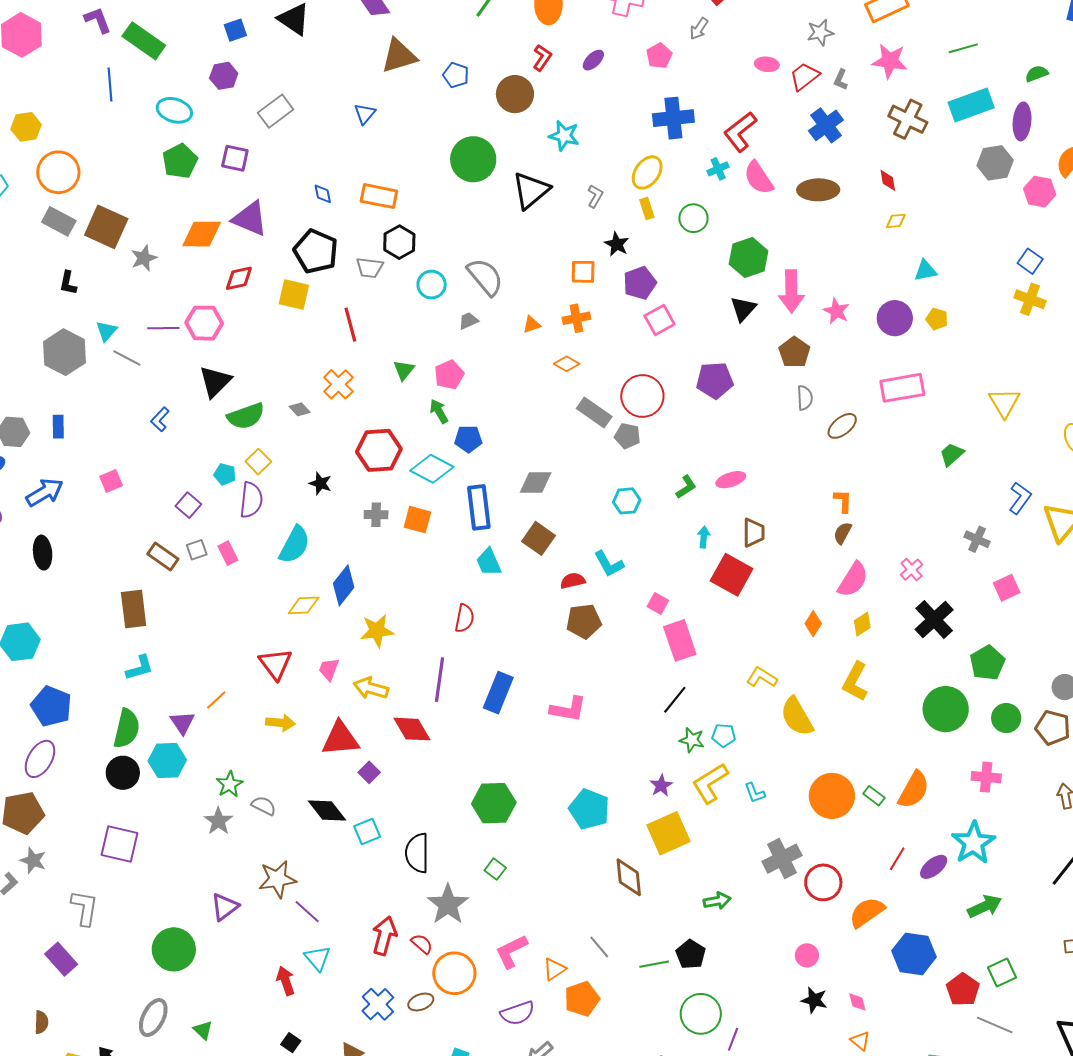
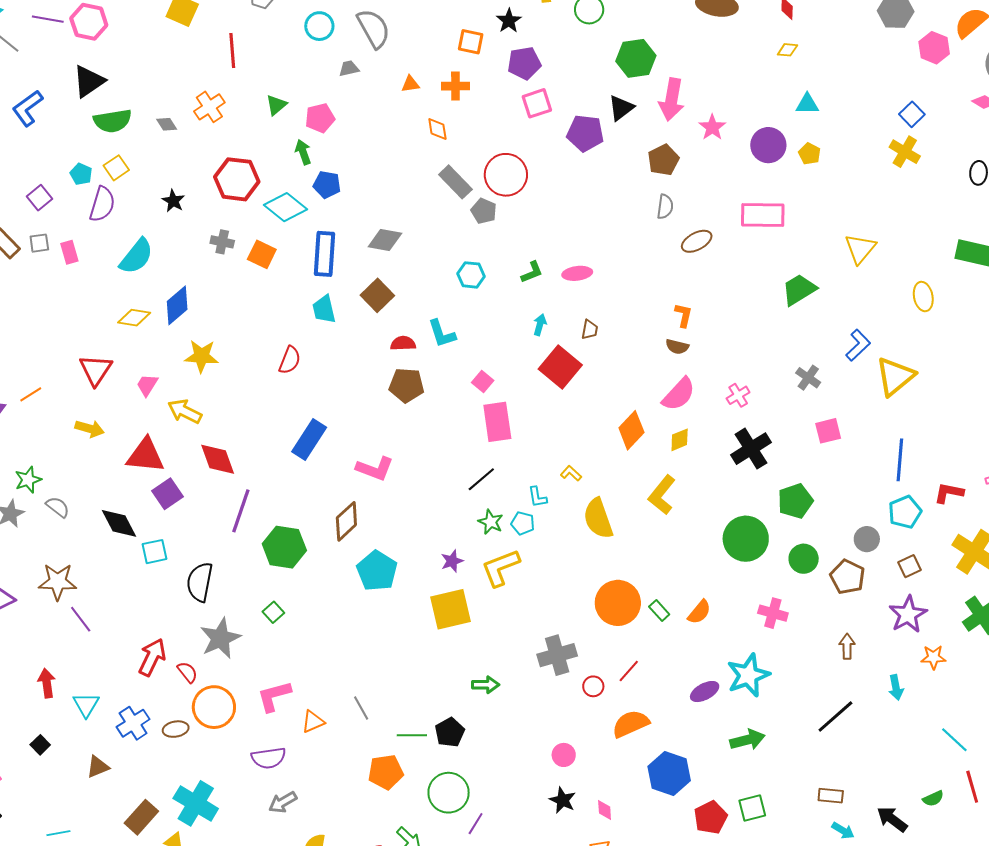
orange diamond: (567, 364) -> (437, 129), turned 40
purple pentagon: (715, 380) -> (585, 133), moved
blue L-shape: (160, 419) -> (28, 108), size x1.5
green trapezoid: (952, 454) -> (799, 290), size x1.4
brown trapezoid: (753, 533) -> (590, 330), size x0.7
brown semicircle: (843, 533) -> (677, 347), turned -115
orange diamond: (813, 624) -> (631, 430), size x1.5
yellow L-shape: (762, 677) -> (571, 473), size x0.7
purple line: (440, 680) -> (241, 511), moved
purple square: (369, 772) -> (167, 494), size x1.4
orange semicircle: (914, 790) -> (699, 612), size x0.7
cyan L-shape: (755, 793) -> (537, 497), moved
red line: (897, 859) -> (629, 671), moved
brown diamond: (629, 877) -> (346, 521), moved, turned 42
red circle: (823, 882) -> (593, 686), size x0.6
cyan triangle: (317, 958) -> (86, 705), moved
orange pentagon: (582, 999) -> (386, 772), moved

